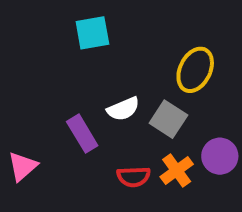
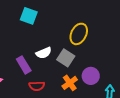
cyan square: (92, 33) -> (29, 16), turned 30
red semicircle: (134, 177) -> (37, 86), moved

